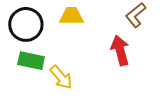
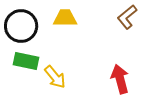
red arrow: (120, 50) -> (120, 79), moved

